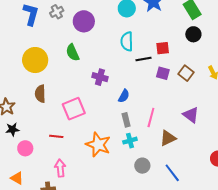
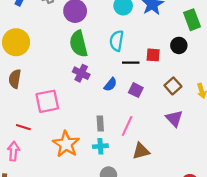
black circle: (193, 34) -> (179, 45), moved
green semicircle: (73, 53) -> (79, 44), moved, size x1.4
purple square: (163, 73) -> (136, 90), moved
blue semicircle: (124, 96) -> (110, 84), moved
purple triangle: (191, 115) -> (174, 118), moved
pink arrow: (60, 168) -> (13, 151), moved

